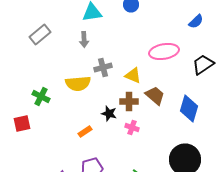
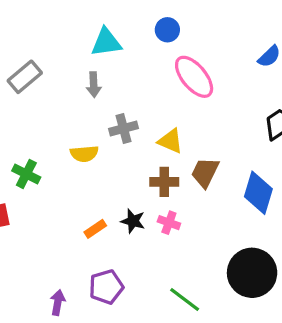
pink ellipse: (164, 52) -> (194, 77), moved, turned 60
yellow semicircle: (78, 84) -> (84, 154), size x0.7
brown trapezoid: (155, 96) -> (205, 172), turned -105
black star: (109, 114) -> (133, 221), moved

